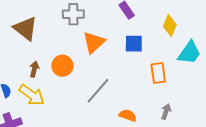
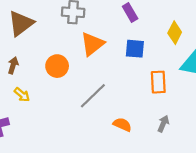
brown triangle: (25, 29) -> (21, 23), turned 40
brown arrow: (34, 69) -> (13, 65), moved
yellow arrow: (32, 95) -> (22, 95), size x0.6

